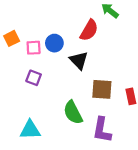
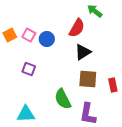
pink square: (34, 48) -> (29, 35), moved, turned 32
black triangle: (79, 60) -> (83, 52), moved, turned 42

